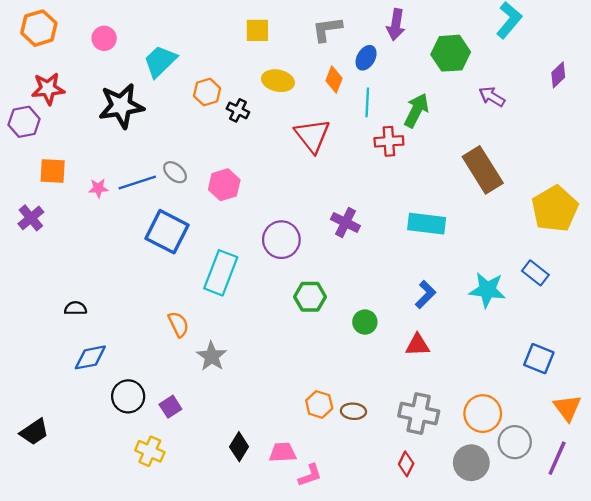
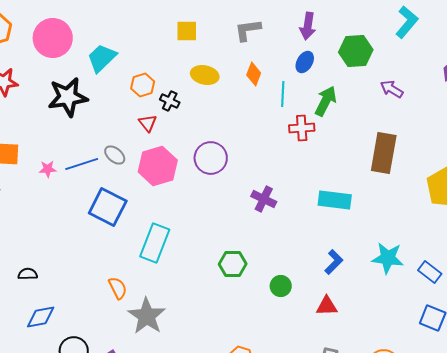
pink circle: (104, 38) -> (53, 38), size x1.8
blue ellipse: (366, 58) -> (305, 62), moved
red triangle: (312, 136) -> (148, 123), moved, size x0.6
brown rectangle: (483, 170) -> (384, 153), turned 42
pink hexagon: (224, 185) -> (158, 166), size x1.4
purple circle: (281, 240) -> (211, 158), moved
blue rectangle: (535, 273) -> (430, 272), moved
gray star: (212, 356) -> (147, 316), size x1.4

